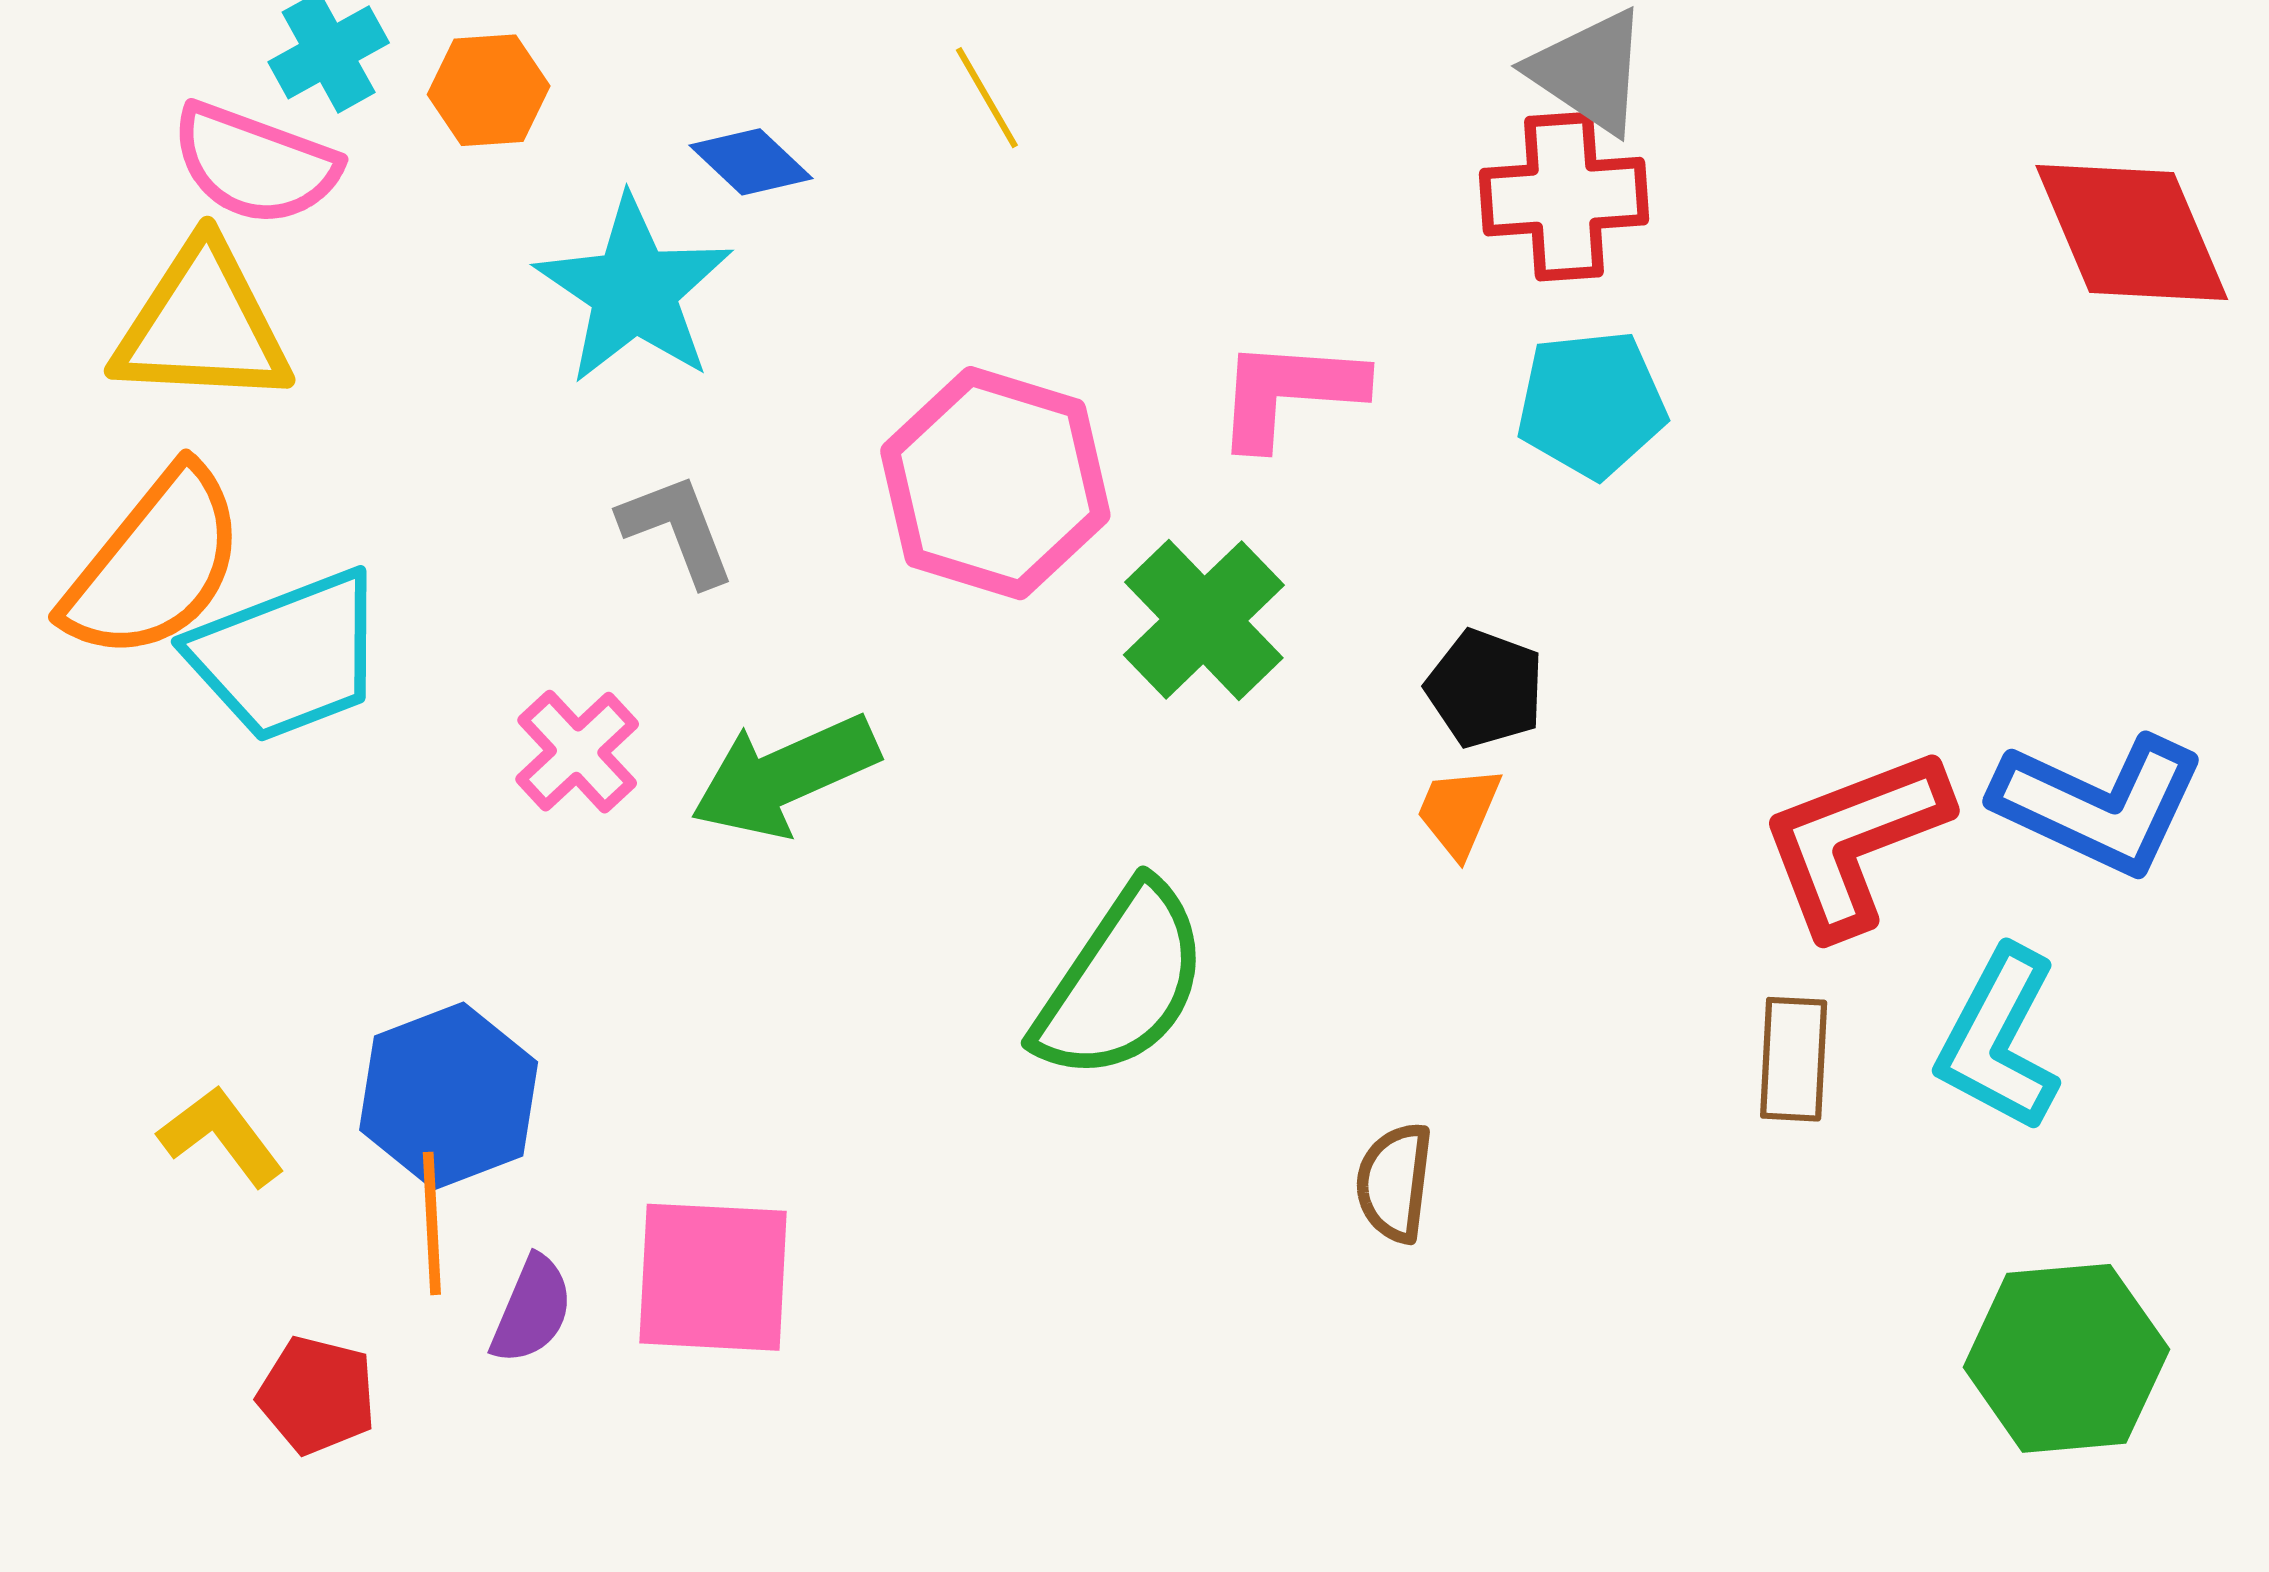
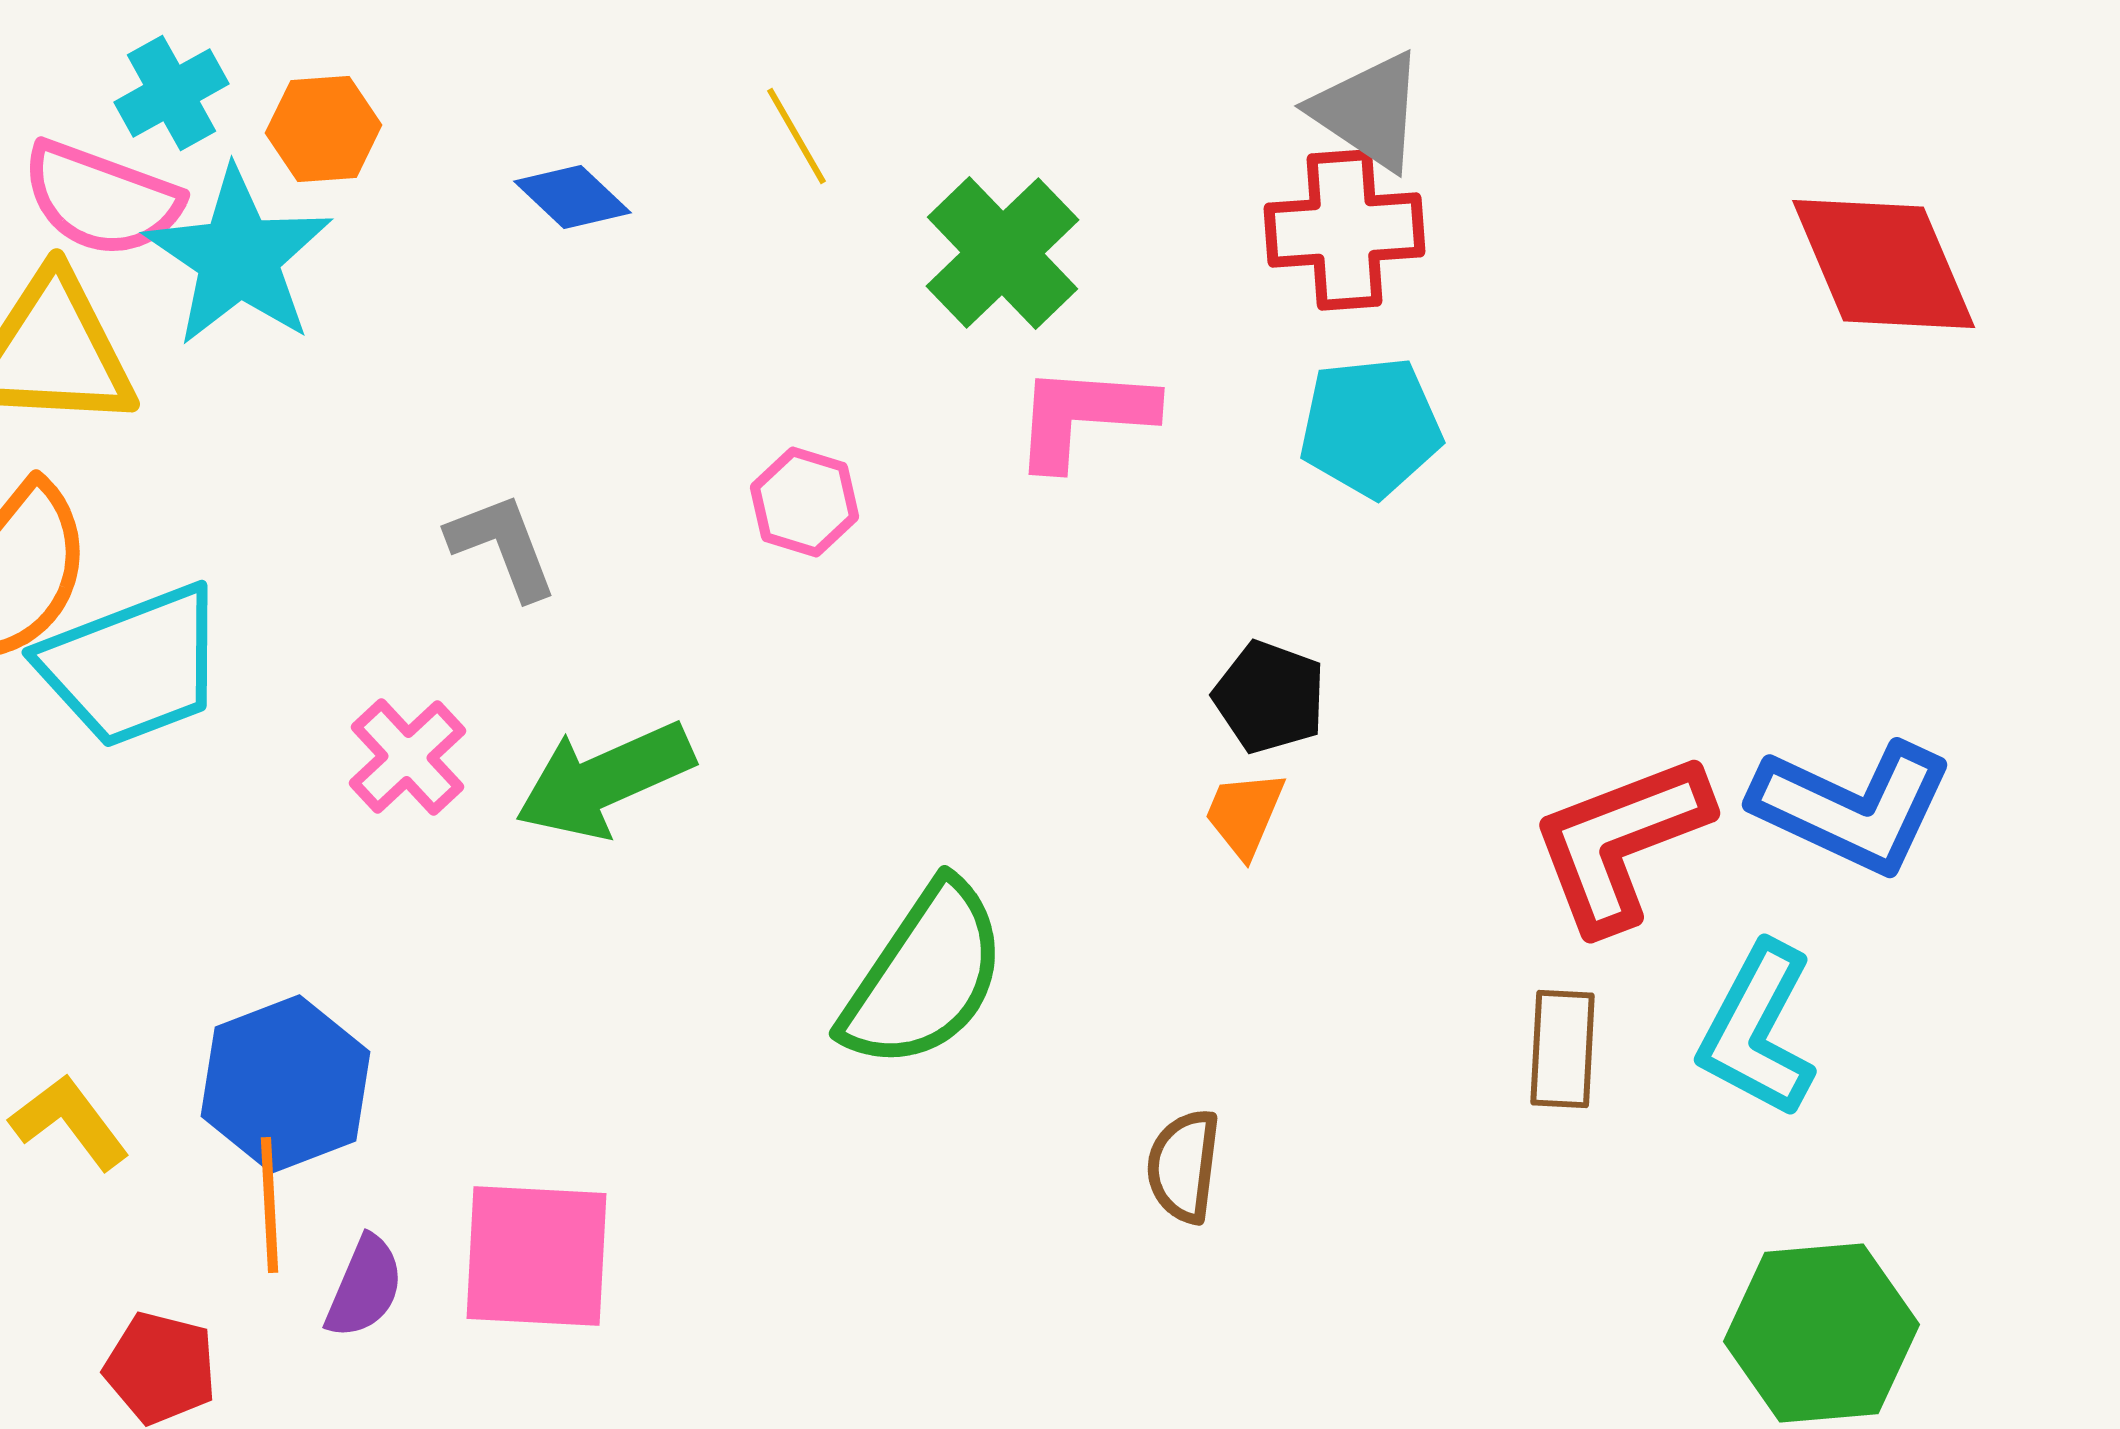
cyan star: (634, 290) -> (239, 257), moved
pink hexagon: (995, 483) -> (805, 502), size x0.5
green cross: (1204, 620) -> (1003, 253), moved

